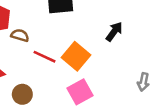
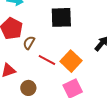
brown semicircle: (20, 35) -> (29, 43), turned -80

